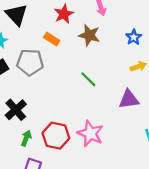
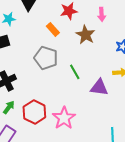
gray pentagon: (30, 62) -> (46, 58), moved
purple triangle: (129, 99) -> (99, 87), moved

